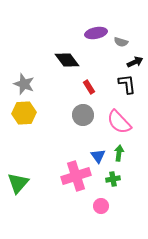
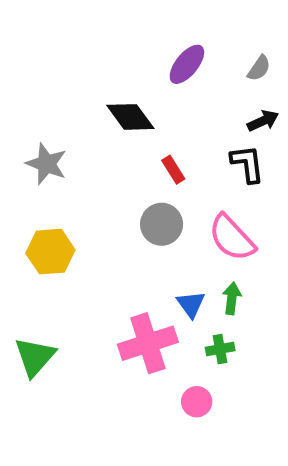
purple ellipse: (96, 33) -> (187, 64), turned -40
gray semicircle: (121, 42) -> (259, 68), moved, turned -72
yellow hexagon: (24, 113) -> (50, 252), moved

